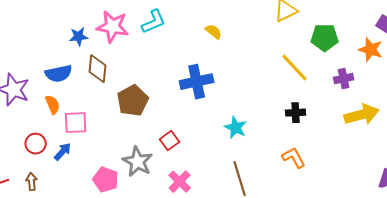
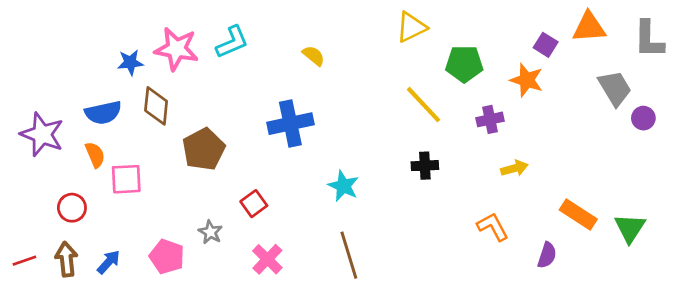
yellow arrow: (362, 115) -> (514, 168), size x0.6
blue arrow: (63, 152) -> (109, 262), moved
orange L-shape: (294, 158) -> (493, 227), moved
gray star: (138, 162) -> (210, 232), size x0.6
brown arrow: (32, 182) -> (67, 259), size x1.4

